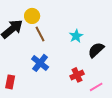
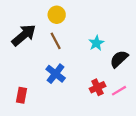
yellow circle: (32, 16) -> (57, 15), moved
pink line: (96, 87) -> (119, 91), moved

